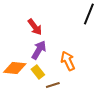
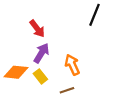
brown line: (53, 85) -> (67, 90), moved

